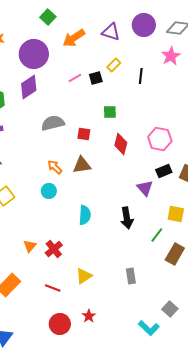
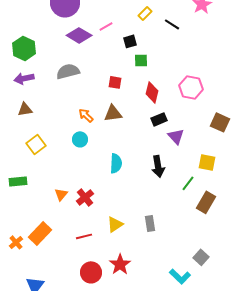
black line: (141, 76) -> (172, 24), turned -63
black square: (96, 78) -> (130, 41), moved
purple diamond: (29, 87) -> (79, 35), moved, turned 65
gray semicircle: (53, 123) -> (68, 71), moved
black rectangle: (164, 171) -> (159, 119), moved
gray rectangle: (131, 276) -> (150, 223), moved
red line: (53, 288) -> (84, 236), turned -35
red star: (89, 316) -> (120, 264), size x1.5

